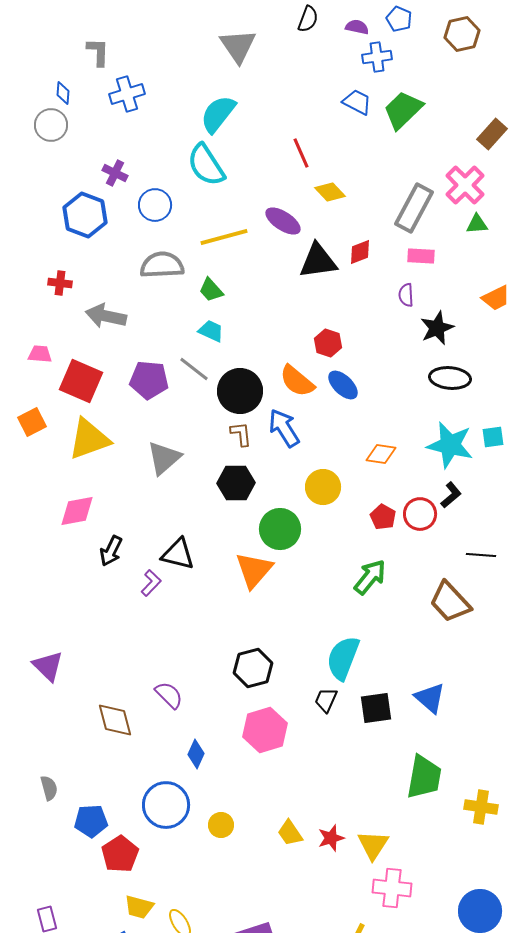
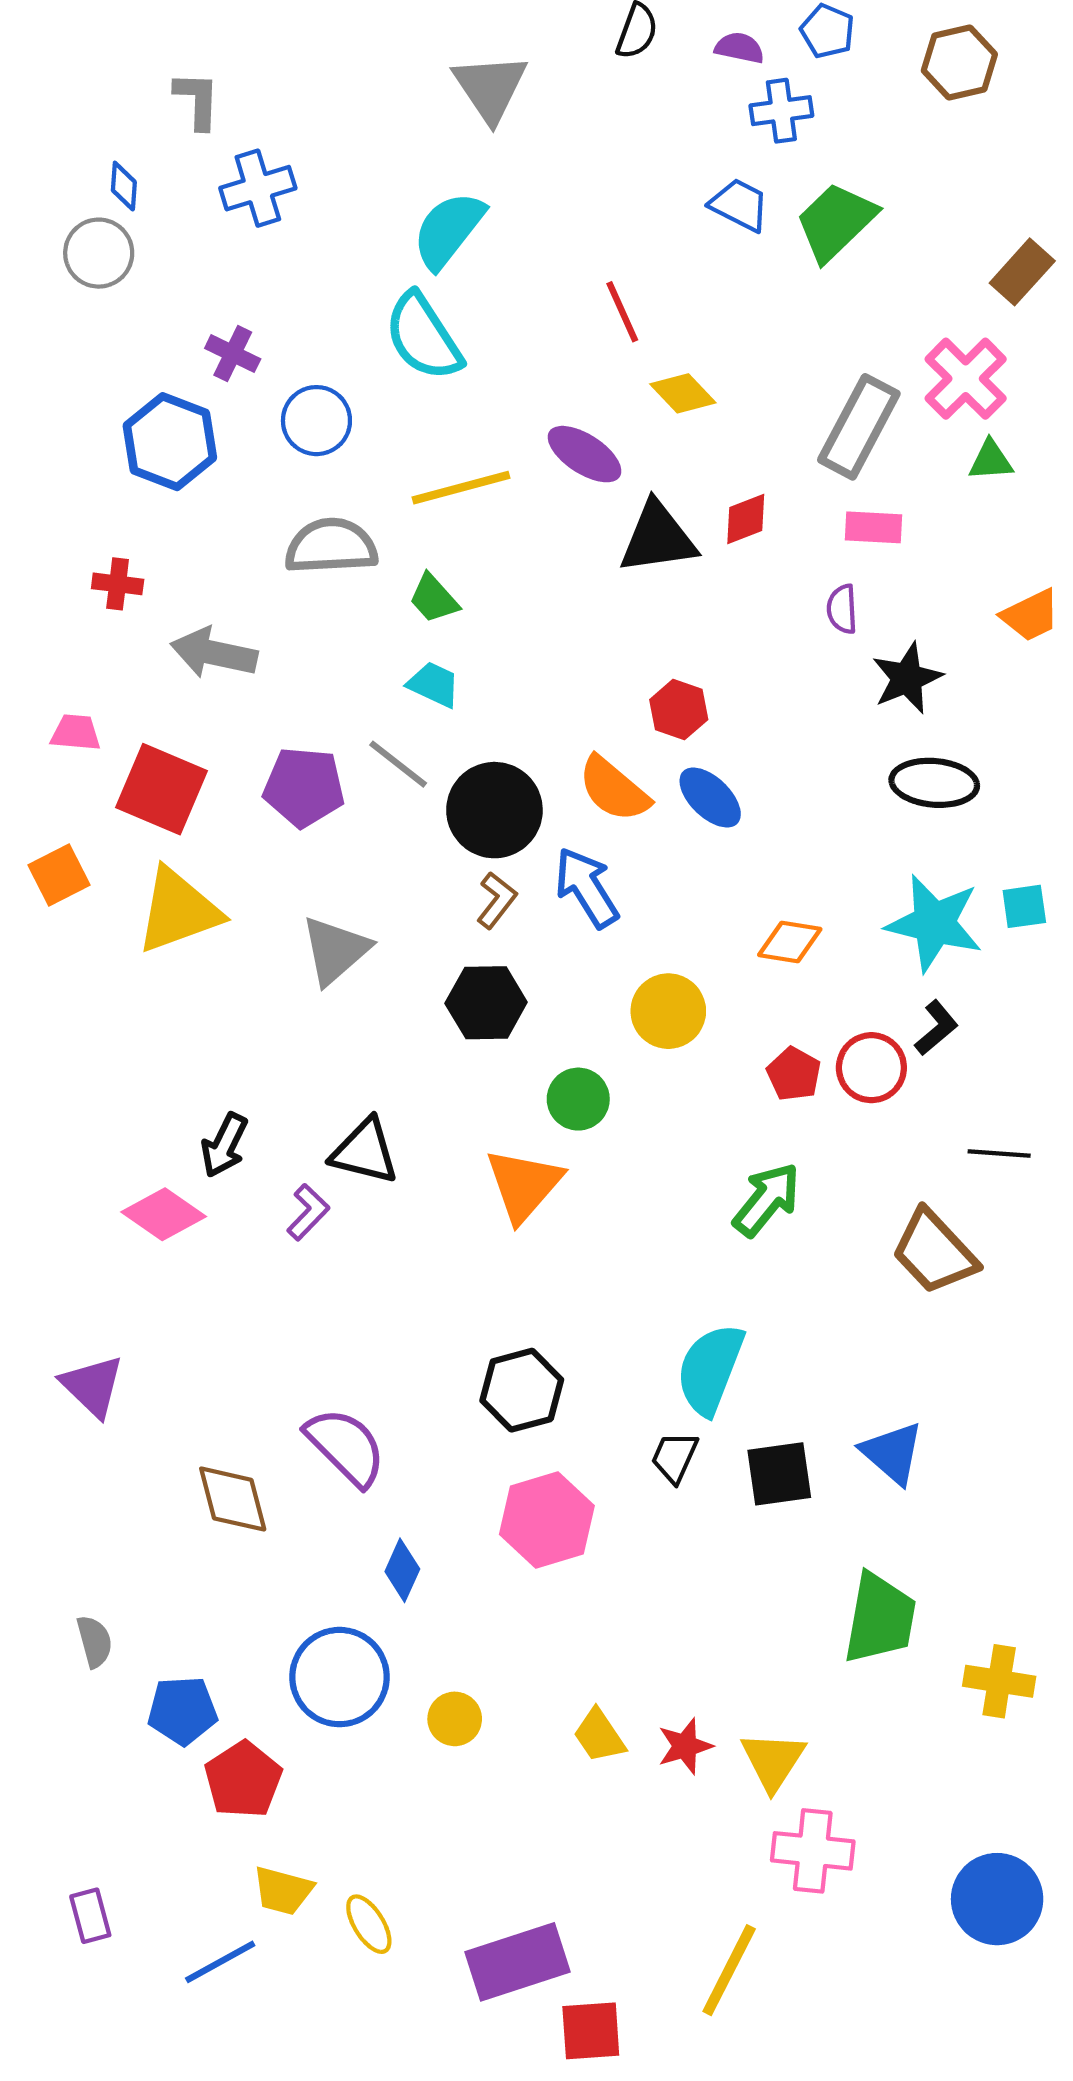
brown L-shape: (241, 434) -> (497, 900), turned 44
pink diamond: (77, 511) -> (164, 1214), moved, turned 45
green circle: (280, 529) -> (578, 1099), size x0.7
purple semicircle: (169, 695) -> (346, 1447), size x1.4

